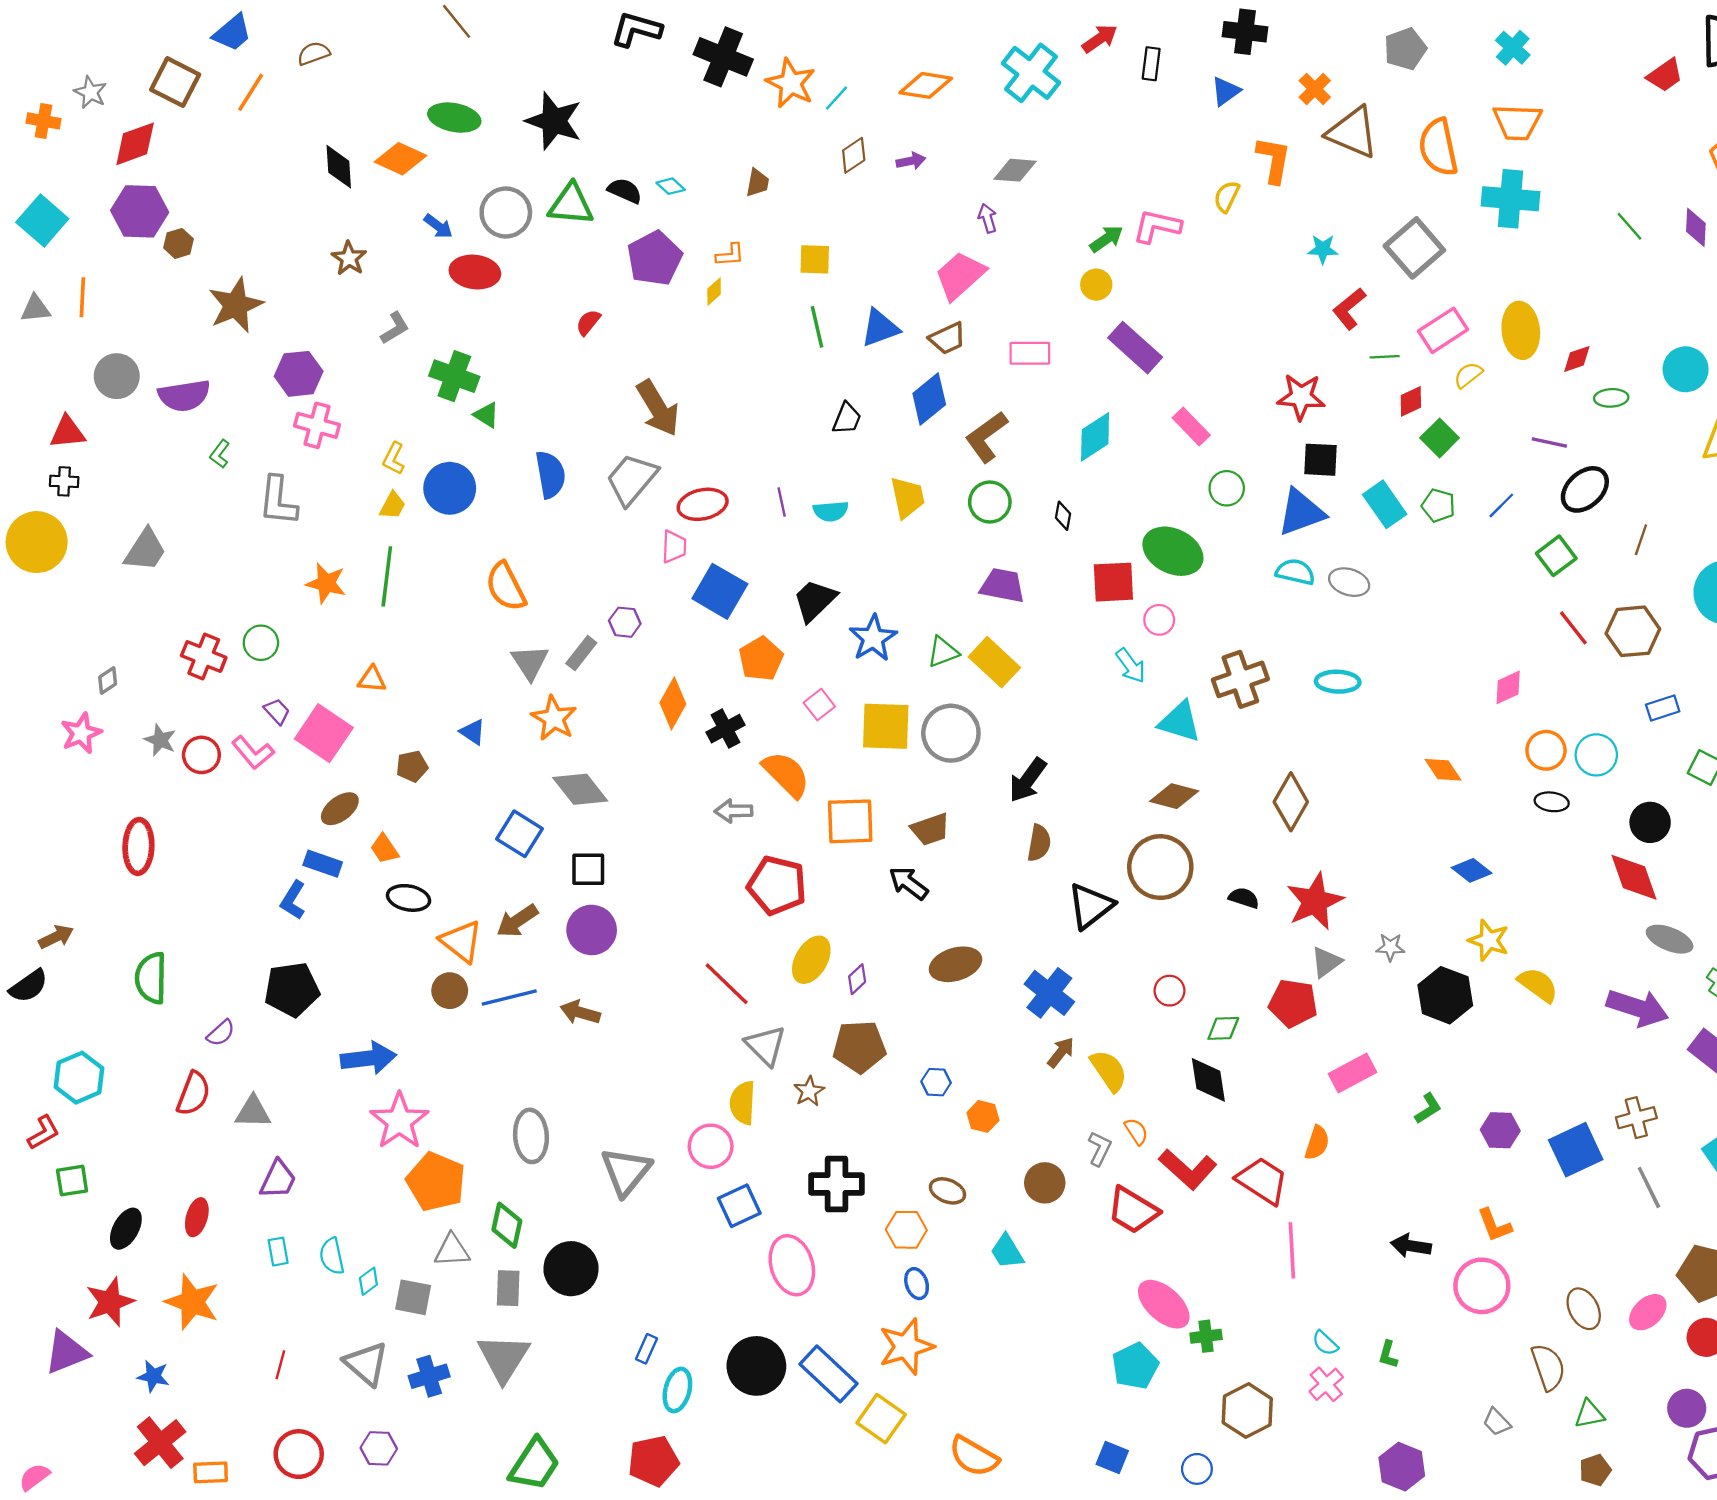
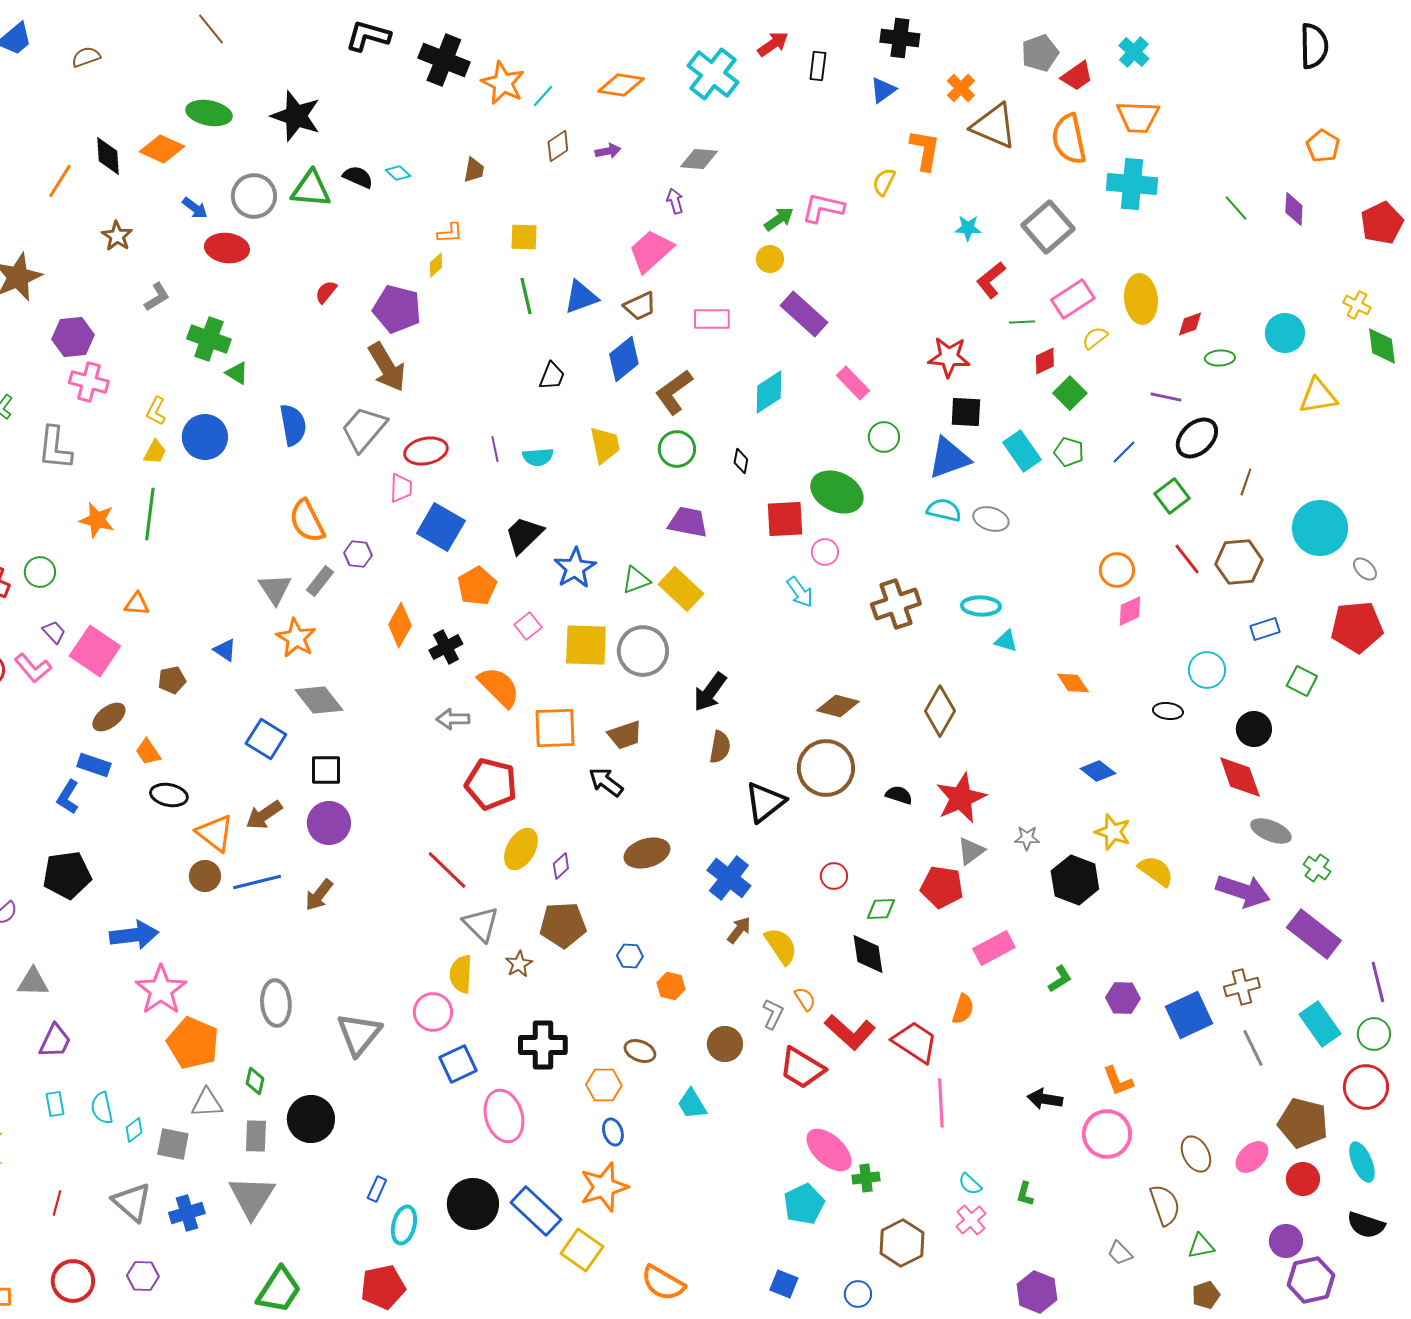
red trapezoid: (1665, 75) -> (1077, 76), moved
orange line: (251, 92) -> (60, 181), moved
purple pentagon: (655, 258) -> (397, 309), moved, turned -30
orange semicircle: (506, 587) -> (307, 521), moved
cyan triangle: (1180, 722) -> (1006, 641), moved, size x0.6
orange circle: (1546, 750) -> (1117, 570), moved
brown arrow: (580, 1012) -> (319, 895), turned -68
green diamond: (507, 1225) -> (255, 1081), size x0.7

